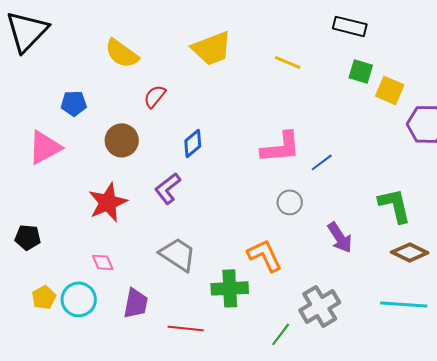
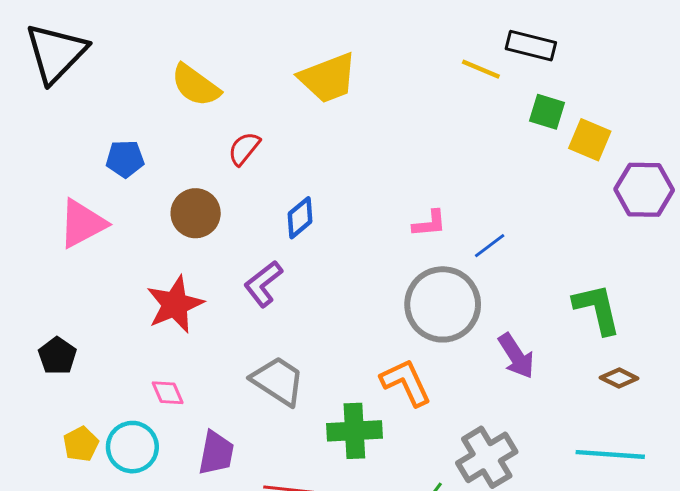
yellow line: (288, 62) -> (481, 69), moved
pink L-shape: (281, 147) -> (429, 224), size x0.6
gray circle: (290, 202) -> (443, 304), size x2.0
black pentagon: (28, 237) -> (57, 356), turned 30
brown diamond: (410, 252) -> (619, 378), size x0.7

